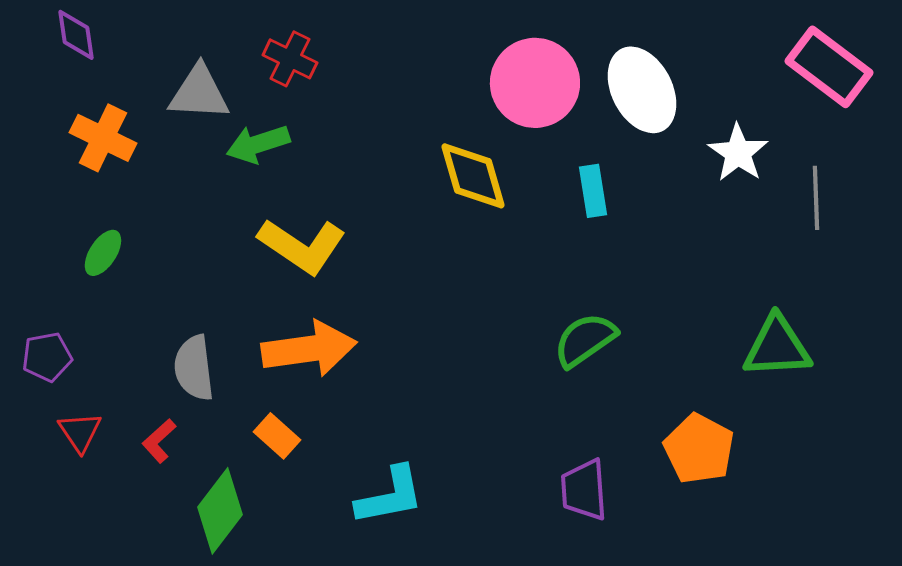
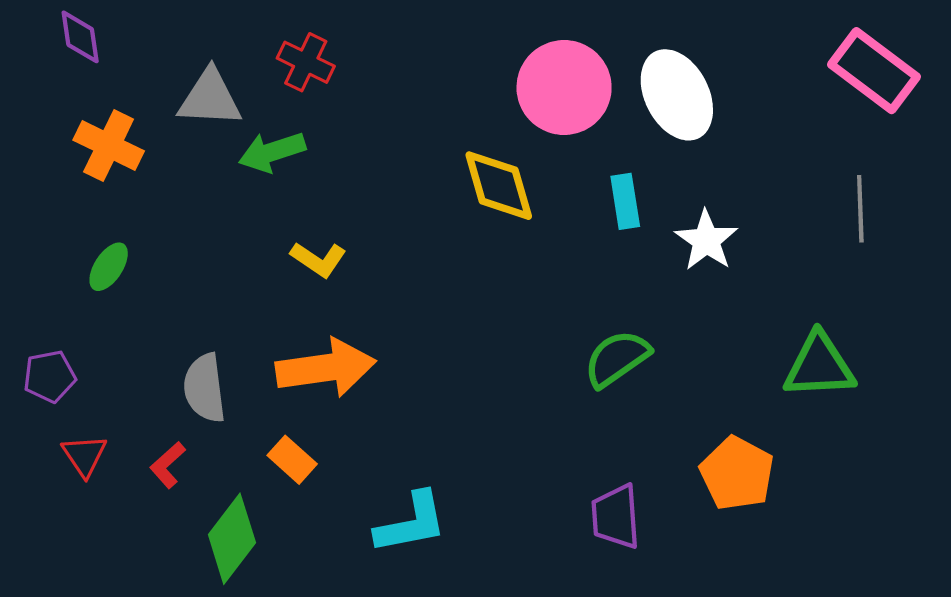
white star: (738, 153) -> (706, 240), moved
yellow L-shape: (302, 246) -> (318, 259), size x0.6

